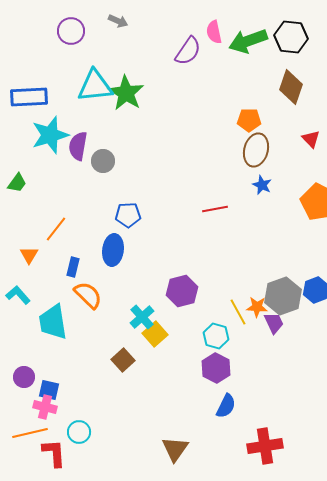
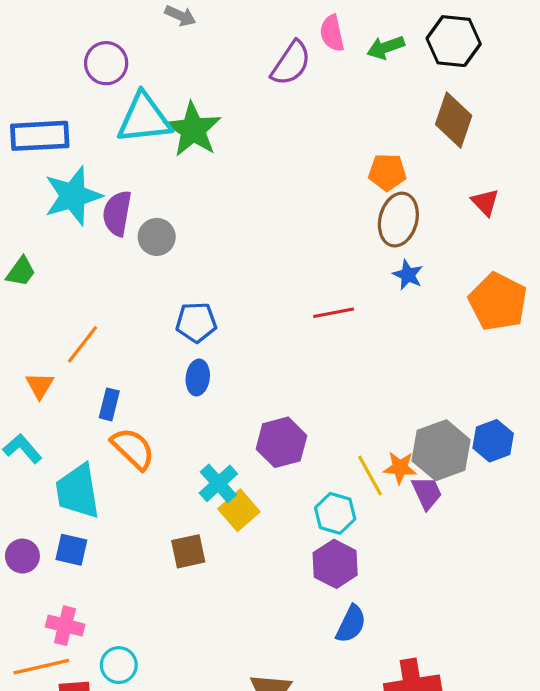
purple circle: (71, 31) -> (106, 63), moved
green arrow: (248, 41) -> (386, 47), size x0.6
blue ellipse: (113, 250) -> (198, 378), moved, size x0.7
brown square: (123, 360) -> (188, 551), turned 30
purple circle: (24, 377) -> (22, 556), moved
blue square: (49, 390) -> (71, 550), moved

